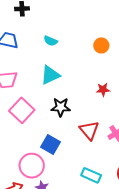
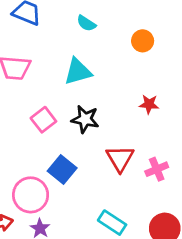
orange circle: (101, 45) -> (143, 41), moved
pink square: (22, 110) -> (43, 120), moved, size x0.7

